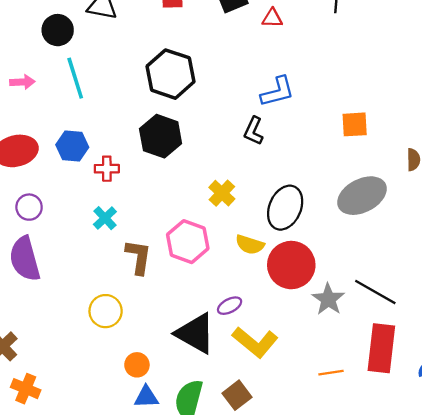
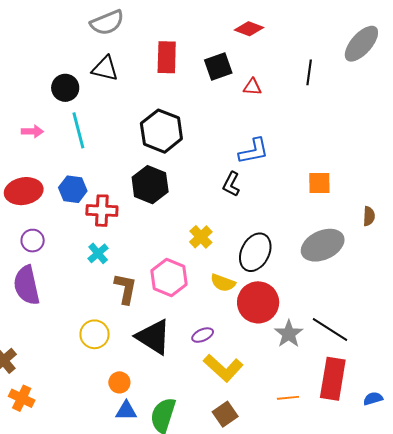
red cross: (107, 169) -> (102, 211), size x1.4
black triangle: (195, 333) -> (153, 337), moved
brown square: (237, 395) -> (225, 414), moved

